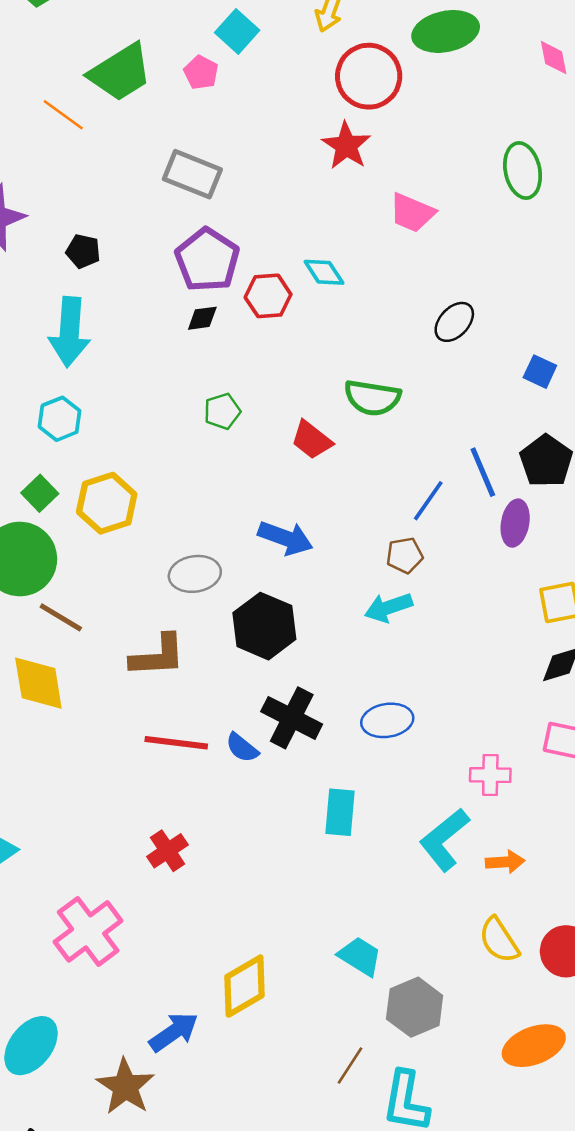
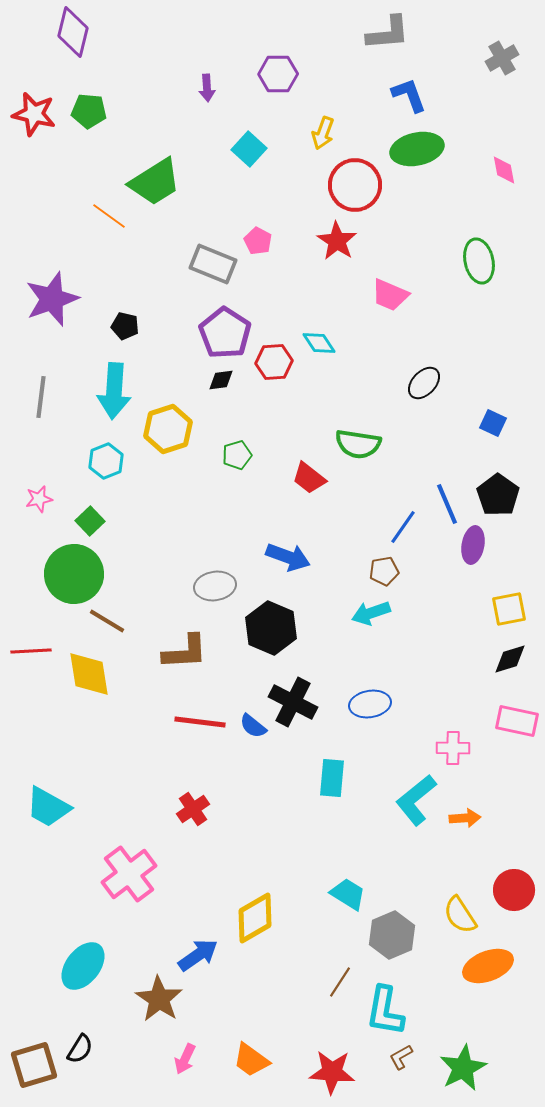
pink pentagon: (201, 72) -> (258, 241), moved
yellow hexagon: (107, 503) -> (168, 429), moved
yellow semicircle: (499, 940) -> (460, 915), moved

